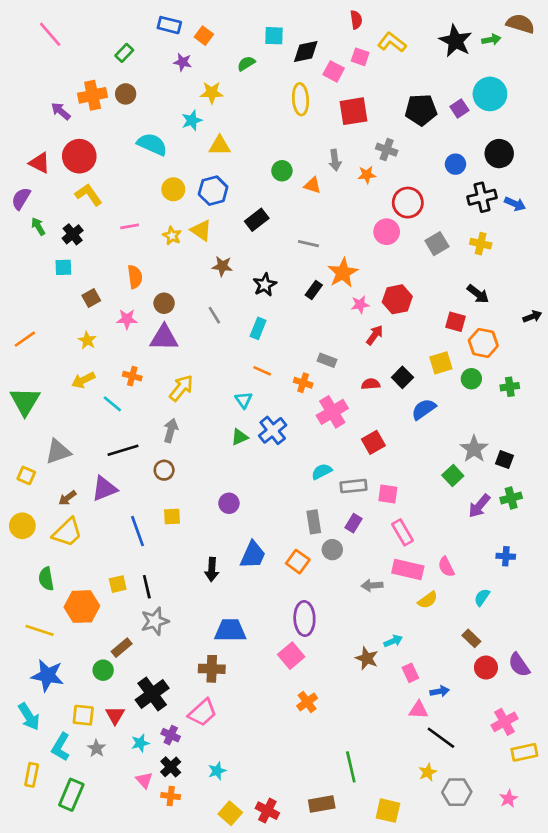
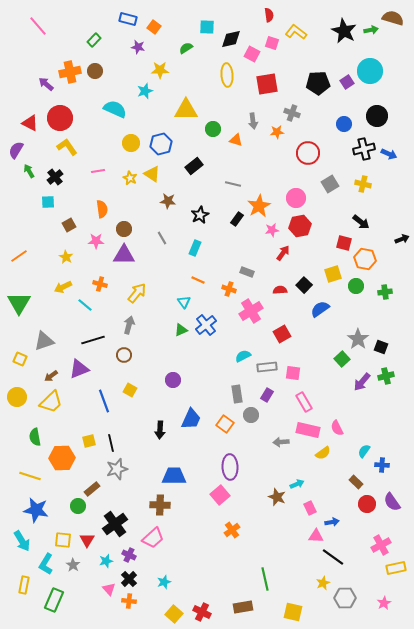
yellow triangle: (220, 146) -> (186, 110), moved, size x1.4
pink circle: (387, 232) -> (296, 198), moved
yellow square: (172, 517) -> (130, 390), turned 32
blue cross: (506, 556) -> (382, 465), moved

